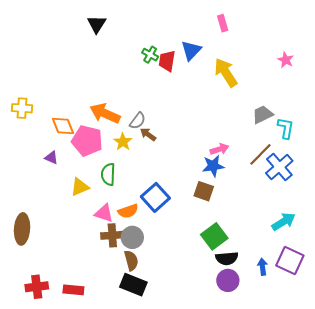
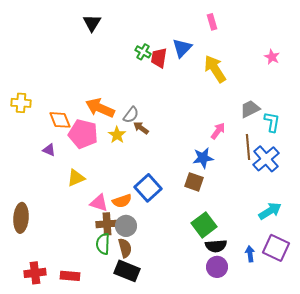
pink arrow: (219, 149) -> (218, 131), moved, turned -36
brown line: (260, 154) -> (248, 147), turned -50
green semicircle: (108, 174) -> (103, 244), moved

